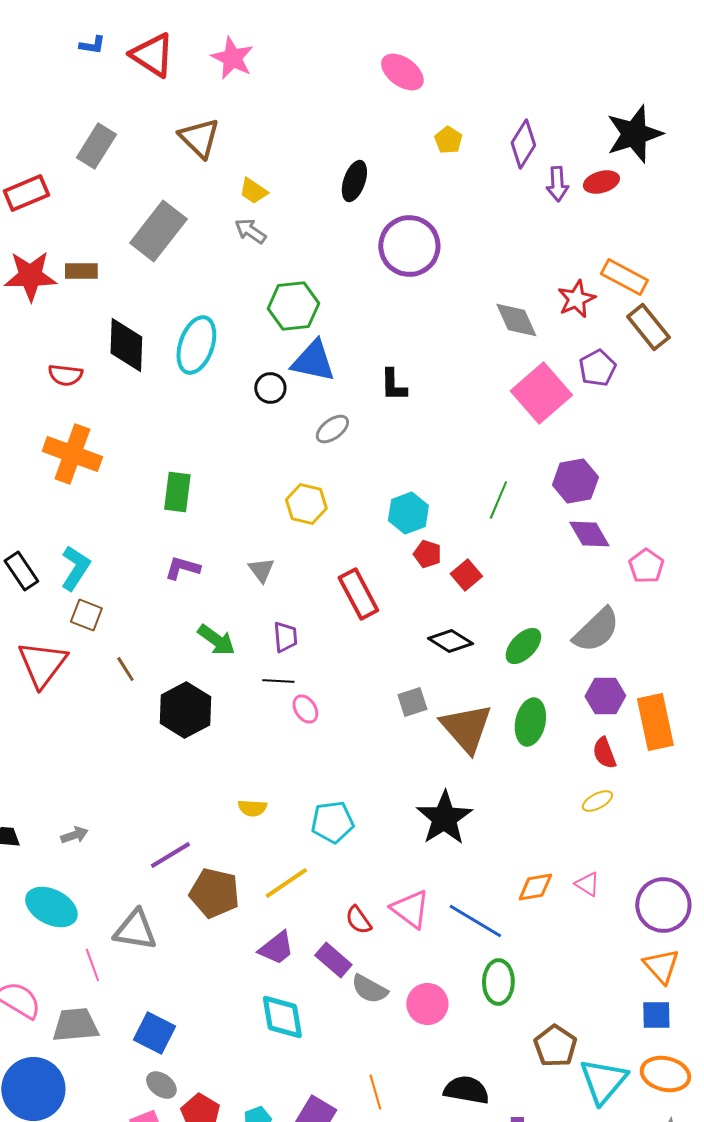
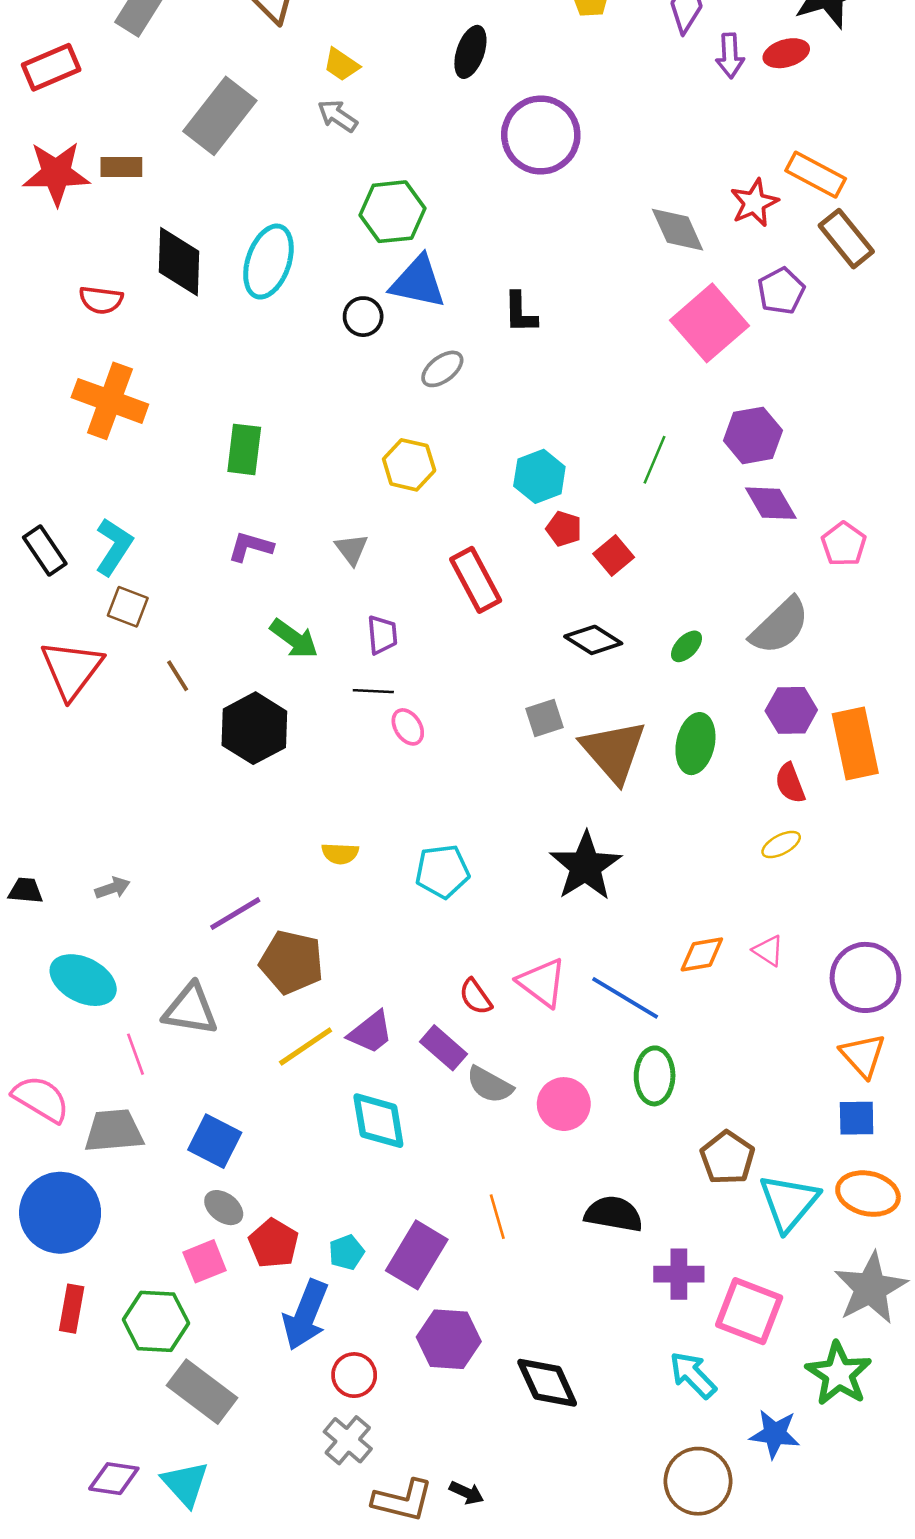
green ellipse: (523, 646) -> (686, 646), size x0.7
yellow line: (286, 883) -> (306, 1047), moved

